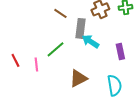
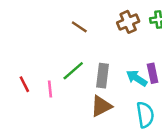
gray rectangle: (80, 28) -> (102, 76), moved
cyan arrow: (90, 41) -> (137, 78), moved

